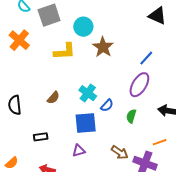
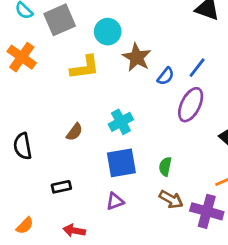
cyan cross: (88, 93) -> (121, 122), turned 30
blue semicircle: (107, 105) -> (166, 76), moved
green semicircle: (131, 116) -> (165, 167), moved

